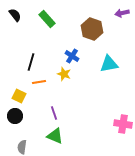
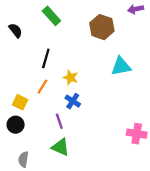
black semicircle: (15, 15) -> (16, 30), moved
blue cross: (72, 56) -> (73, 101), moved
black line: (31, 62) -> (46, 58), moved
orange line: (39, 82) -> (42, 87), turned -48

